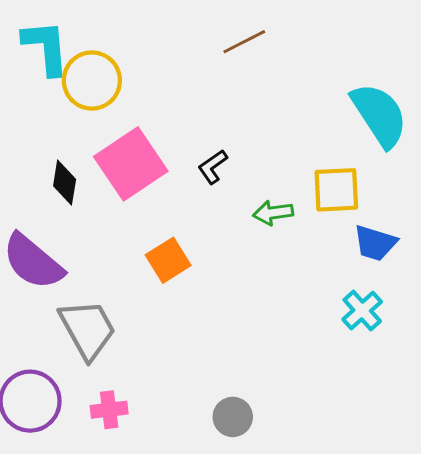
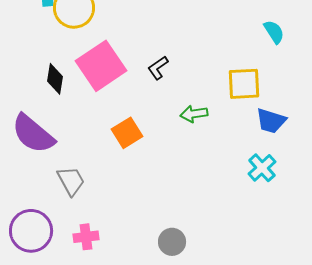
cyan semicircle: (379, 115) -> (274, 32), size x0.5
green arrow: (273, 213) -> (194, 114), moved
gray trapezoid: (88, 329) -> (71, 181), size x0.7

